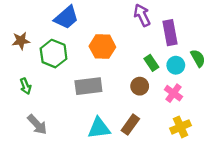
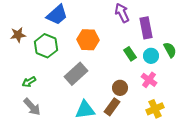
green arrow: (26, 86) -> (29, 82), moved, turned 80
gray rectangle: (88, 86) -> (76, 74), turned -35
brown circle: (140, 86) -> (120, 88), moved

